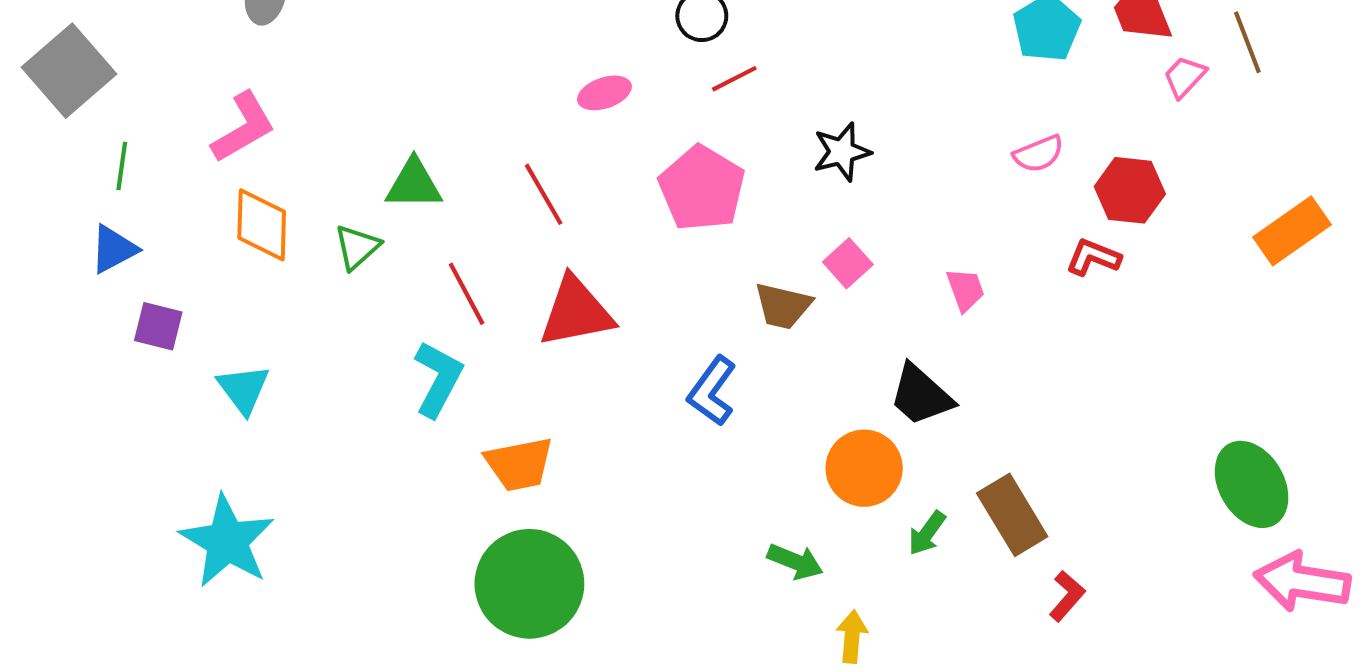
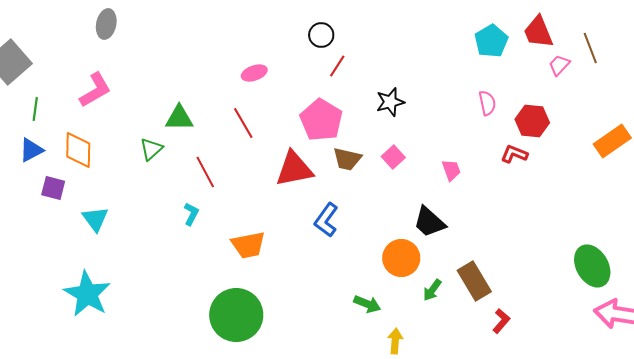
red line: (734, 79) -> (337, 66), turned -30
pink ellipse: (604, 93) -> (254, 73), moved
pink semicircle: (1039, 154) -> (487, 103), turned -80
orange diamond: (262, 225) -> (78, 150), moved
brown trapezoid: (783, 306) -> (347, 159), moved
red triangle: (576, 312) -> (294, 169), moved
cyan L-shape: (438, 379) -> (191, 214), size x0.6
orange trapezoid: (519, 464) -> (248, 245), moved

